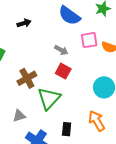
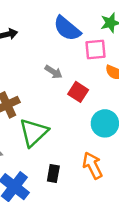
pink square: (89, 40) -> (96, 50), moved
red square: (63, 71) -> (78, 92), moved

